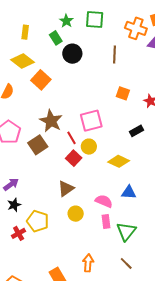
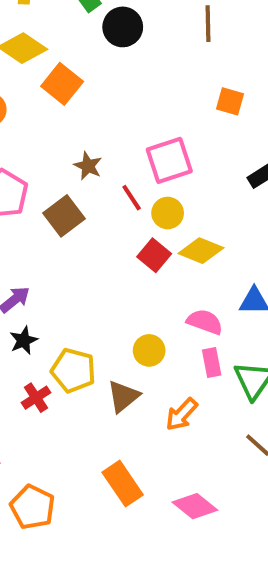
brown star: (51, 121) -> (88, 166), size x0.6
red square: (74, 158) -> (154, 255), moved
yellow diamond: (119, 161) -> (201, 251), moved
brown triangle: (66, 189) -> (123, 396), moved
orange arrow: (88, 263) -> (182, 414), moved, turned -138

